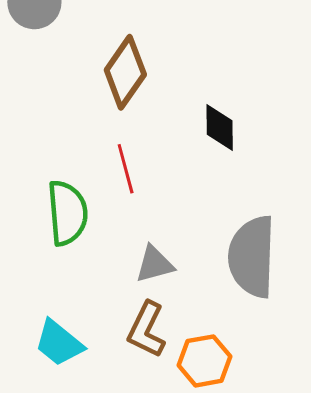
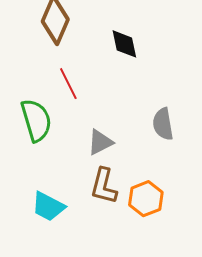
gray semicircle: (252, 257) -> (163, 124), size x0.6

